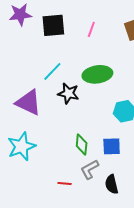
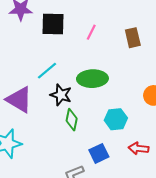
green diamond: (82, 144) -> (72, 120), moved
blue square: (112, 146) -> (99, 153), turned -30

